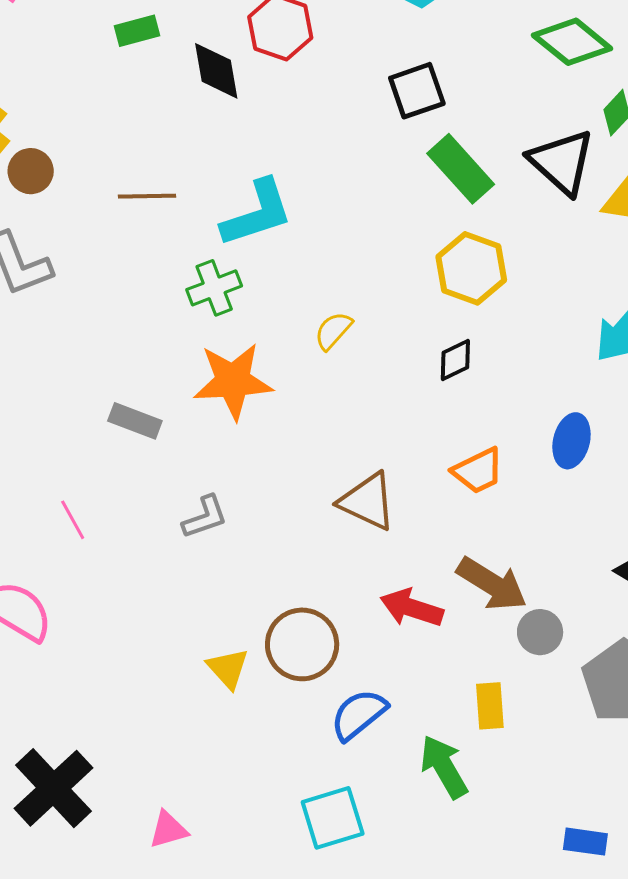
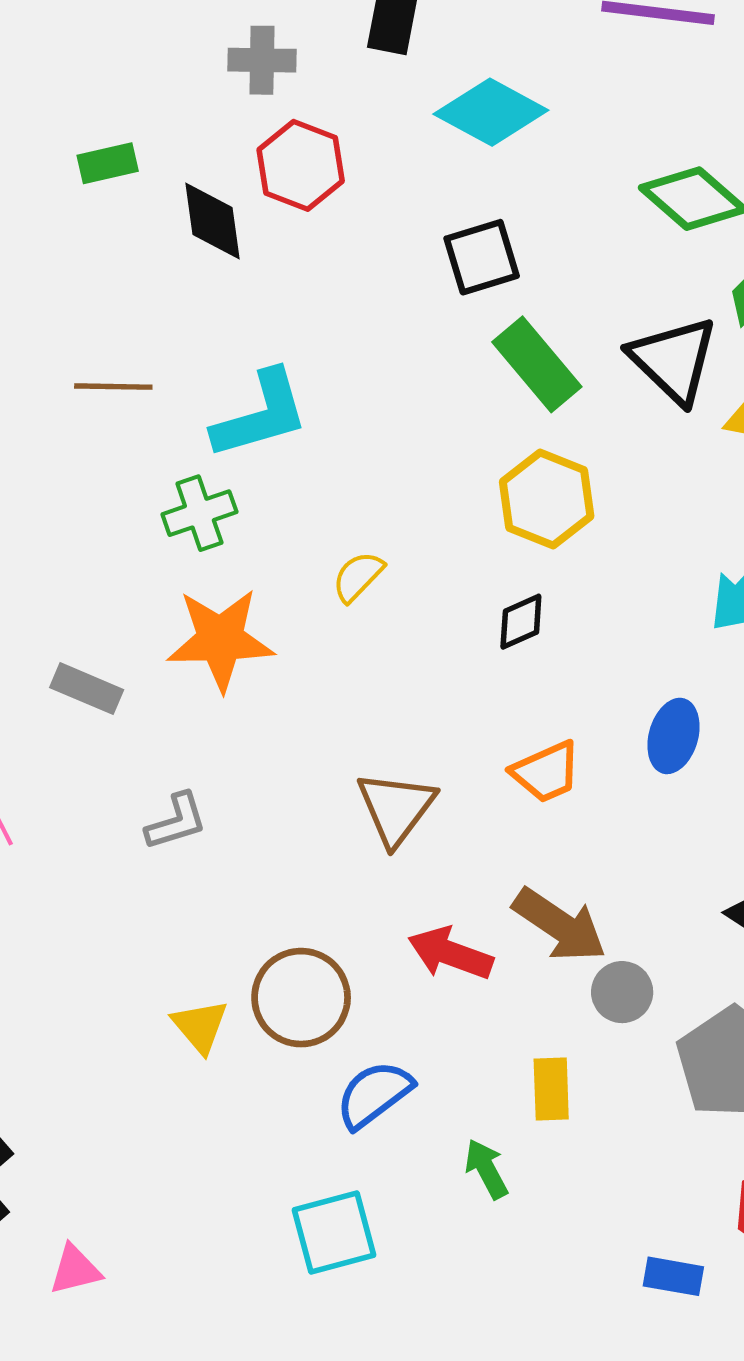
brown triangle: (367, 501) -> (396, 808), turned 40
green arrow: (444, 767) -> (486, 1169), size x0.7
pink triangle: (168, 830) -> (75, 1270), moved

